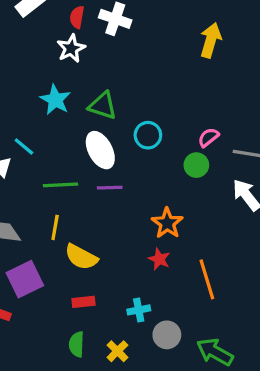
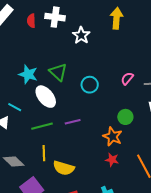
white star: (71, 48) -> (81, 35), moved
green triangle: (103, 106) -> (58, 72), turned 36
white ellipse: (100, 150) -> (46, 97), moved
green circle: (196, 165) -> (125, 117), moved

